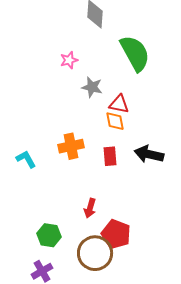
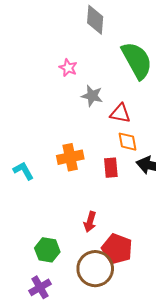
pink star: (69, 60) -> (68, 68), turned -30
orange diamond: (115, 121) -> (127, 142), moved

